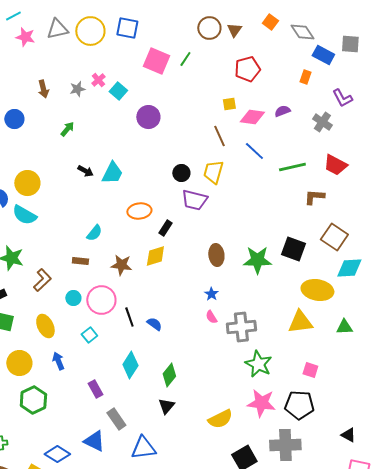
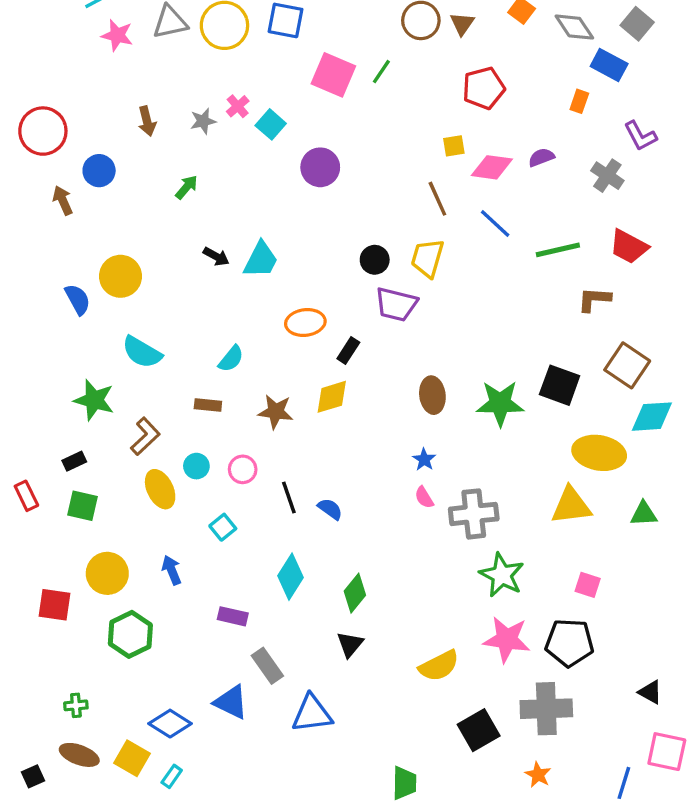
gray square: (350, 44) -> (637, 24), moved, turned 36
cyan semicircle: (24, 215) -> (142, 352), moved
pink circle: (101, 300) -> (243, 469), size x0.6
yellow ellipse: (45, 326) -> (160, 489), moved
purple rectangle: (95, 389) -> (233, 616), turned -48

